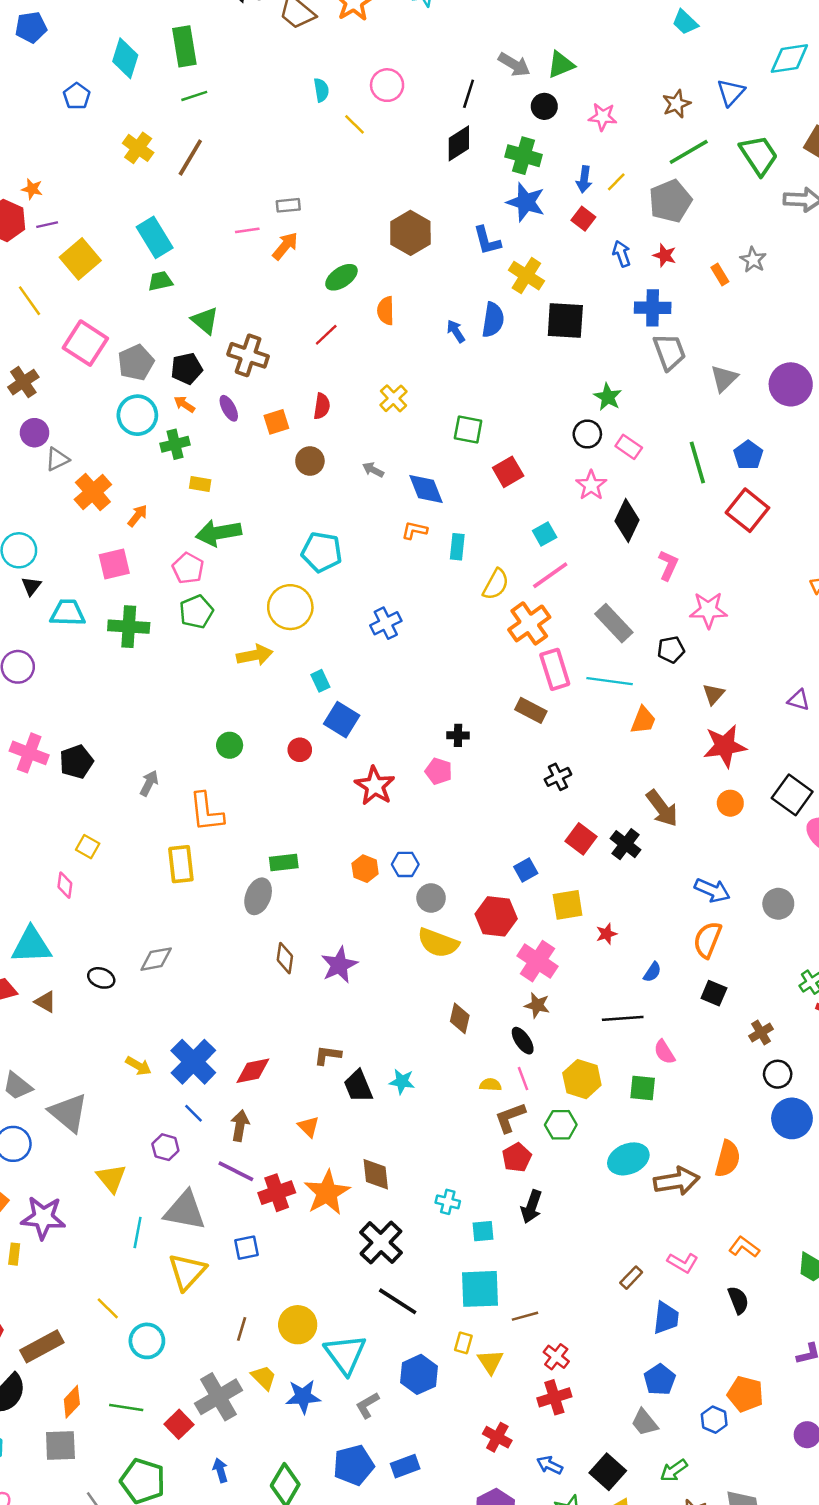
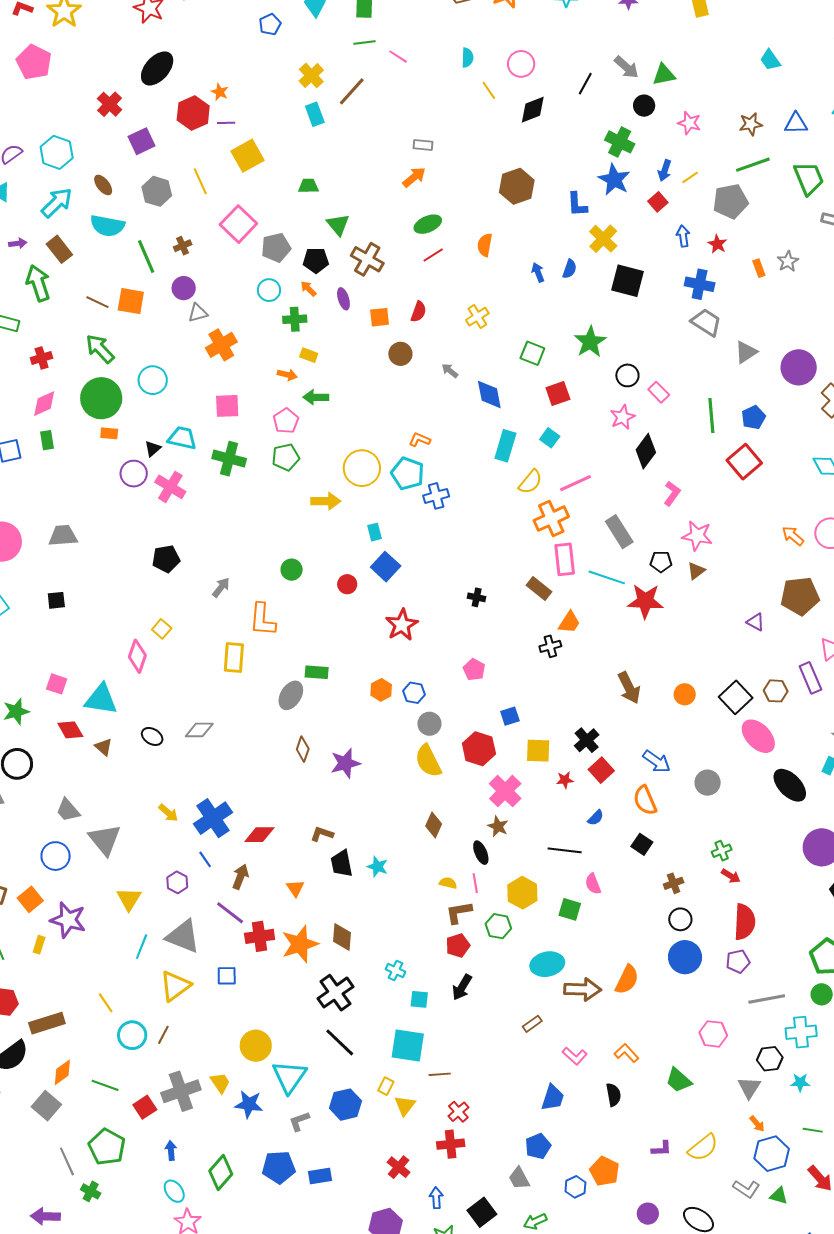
blue triangle: (731, 92) -> (796, 123), turned 35
black diamond: (459, 143) -> (533, 110), moved
pink line: (247, 230) -> (398, 57), moved, turned 30
cyan rectangle: (155, 237) -> (315, 114), moved, size x0.7
green ellipse: (341, 277) -> (428, 224), moved
blue semicircle: (493, 320) -> (570, 269), size x0.7
gray trapezoid: (669, 352) -> (706, 322), turned -48
brown cross: (23, 382) -> (183, 246), size x0.7
green star: (608, 397) -> (590, 342), moved, size x1.4
cyan circle: (137, 415) -> (269, 290), size x0.7
orange arrow: (138, 516) -> (287, 375), moved, turned 54
orange L-shape: (414, 530) -> (420, 440), moved
green arrow: (219, 533) -> (316, 397), size x0.7
cyan square: (545, 534) -> (550, 438), moved, turned -36
cyan rectangle: (457, 547) -> (505, 446), size x1.4
cyan pentagon: (322, 552) -> (408, 473), moved
black triangle: (31, 586) -> (153, 449), moved
brown triangle: (714, 694) -> (696, 571), moved
orange trapezoid: (643, 720) -> (569, 622), moved
red star: (725, 746) -> (645, 601), moved
pink cross: (29, 753) -> (170, 487), moved
pink pentagon: (439, 771) -> (474, 670), moved
red square: (581, 839) -> (601, 770), moved
black cross: (626, 844) -> (587, 740), moved
pink diamond: (65, 885) -> (137, 656), size x1.5
orange semicircle: (707, 940) -> (645, 800), turned -56
yellow semicircle: (438, 943) -> (428, 761), turned 32
brown rectangle: (631, 1278) -> (532, 1024), moved
brown line: (242, 1329) -> (163, 1035), moved
gray square: (60, 1445) -> (46, 1106), turned 32
blue arrow: (550, 1465) -> (436, 1198), turned 50

